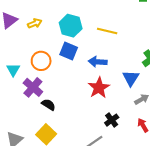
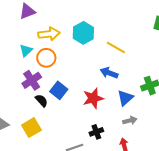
yellow arrow: (35, 23) -> (49, 34), moved, size x1.5
blue square: (69, 51) -> (59, 90), moved
blue arrow: (98, 62) -> (109, 73), moved
cyan triangle: (13, 70) -> (26, 50), moved

